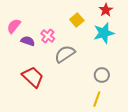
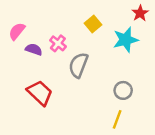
red star: (106, 10) -> (140, 13), moved
gray semicircle: (65, 54) -> (78, 65), turned -35

